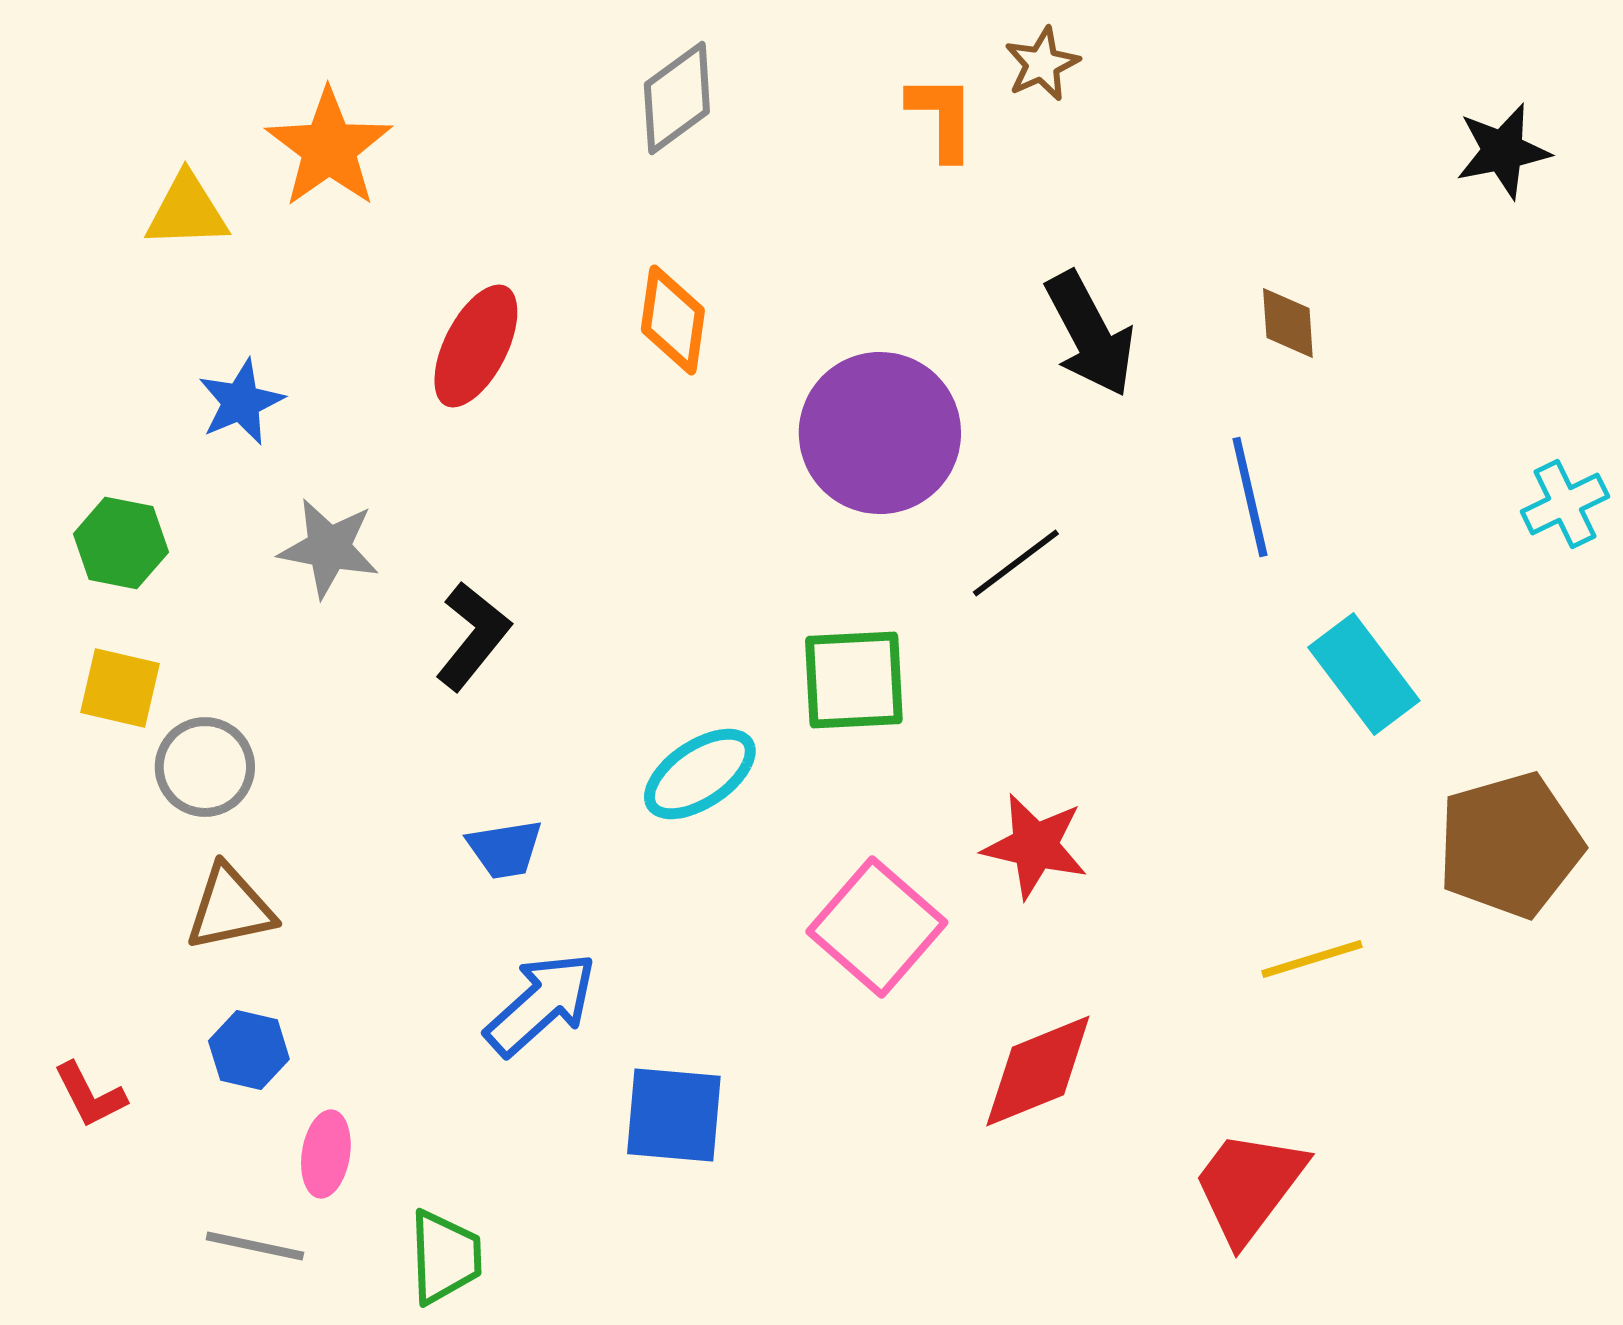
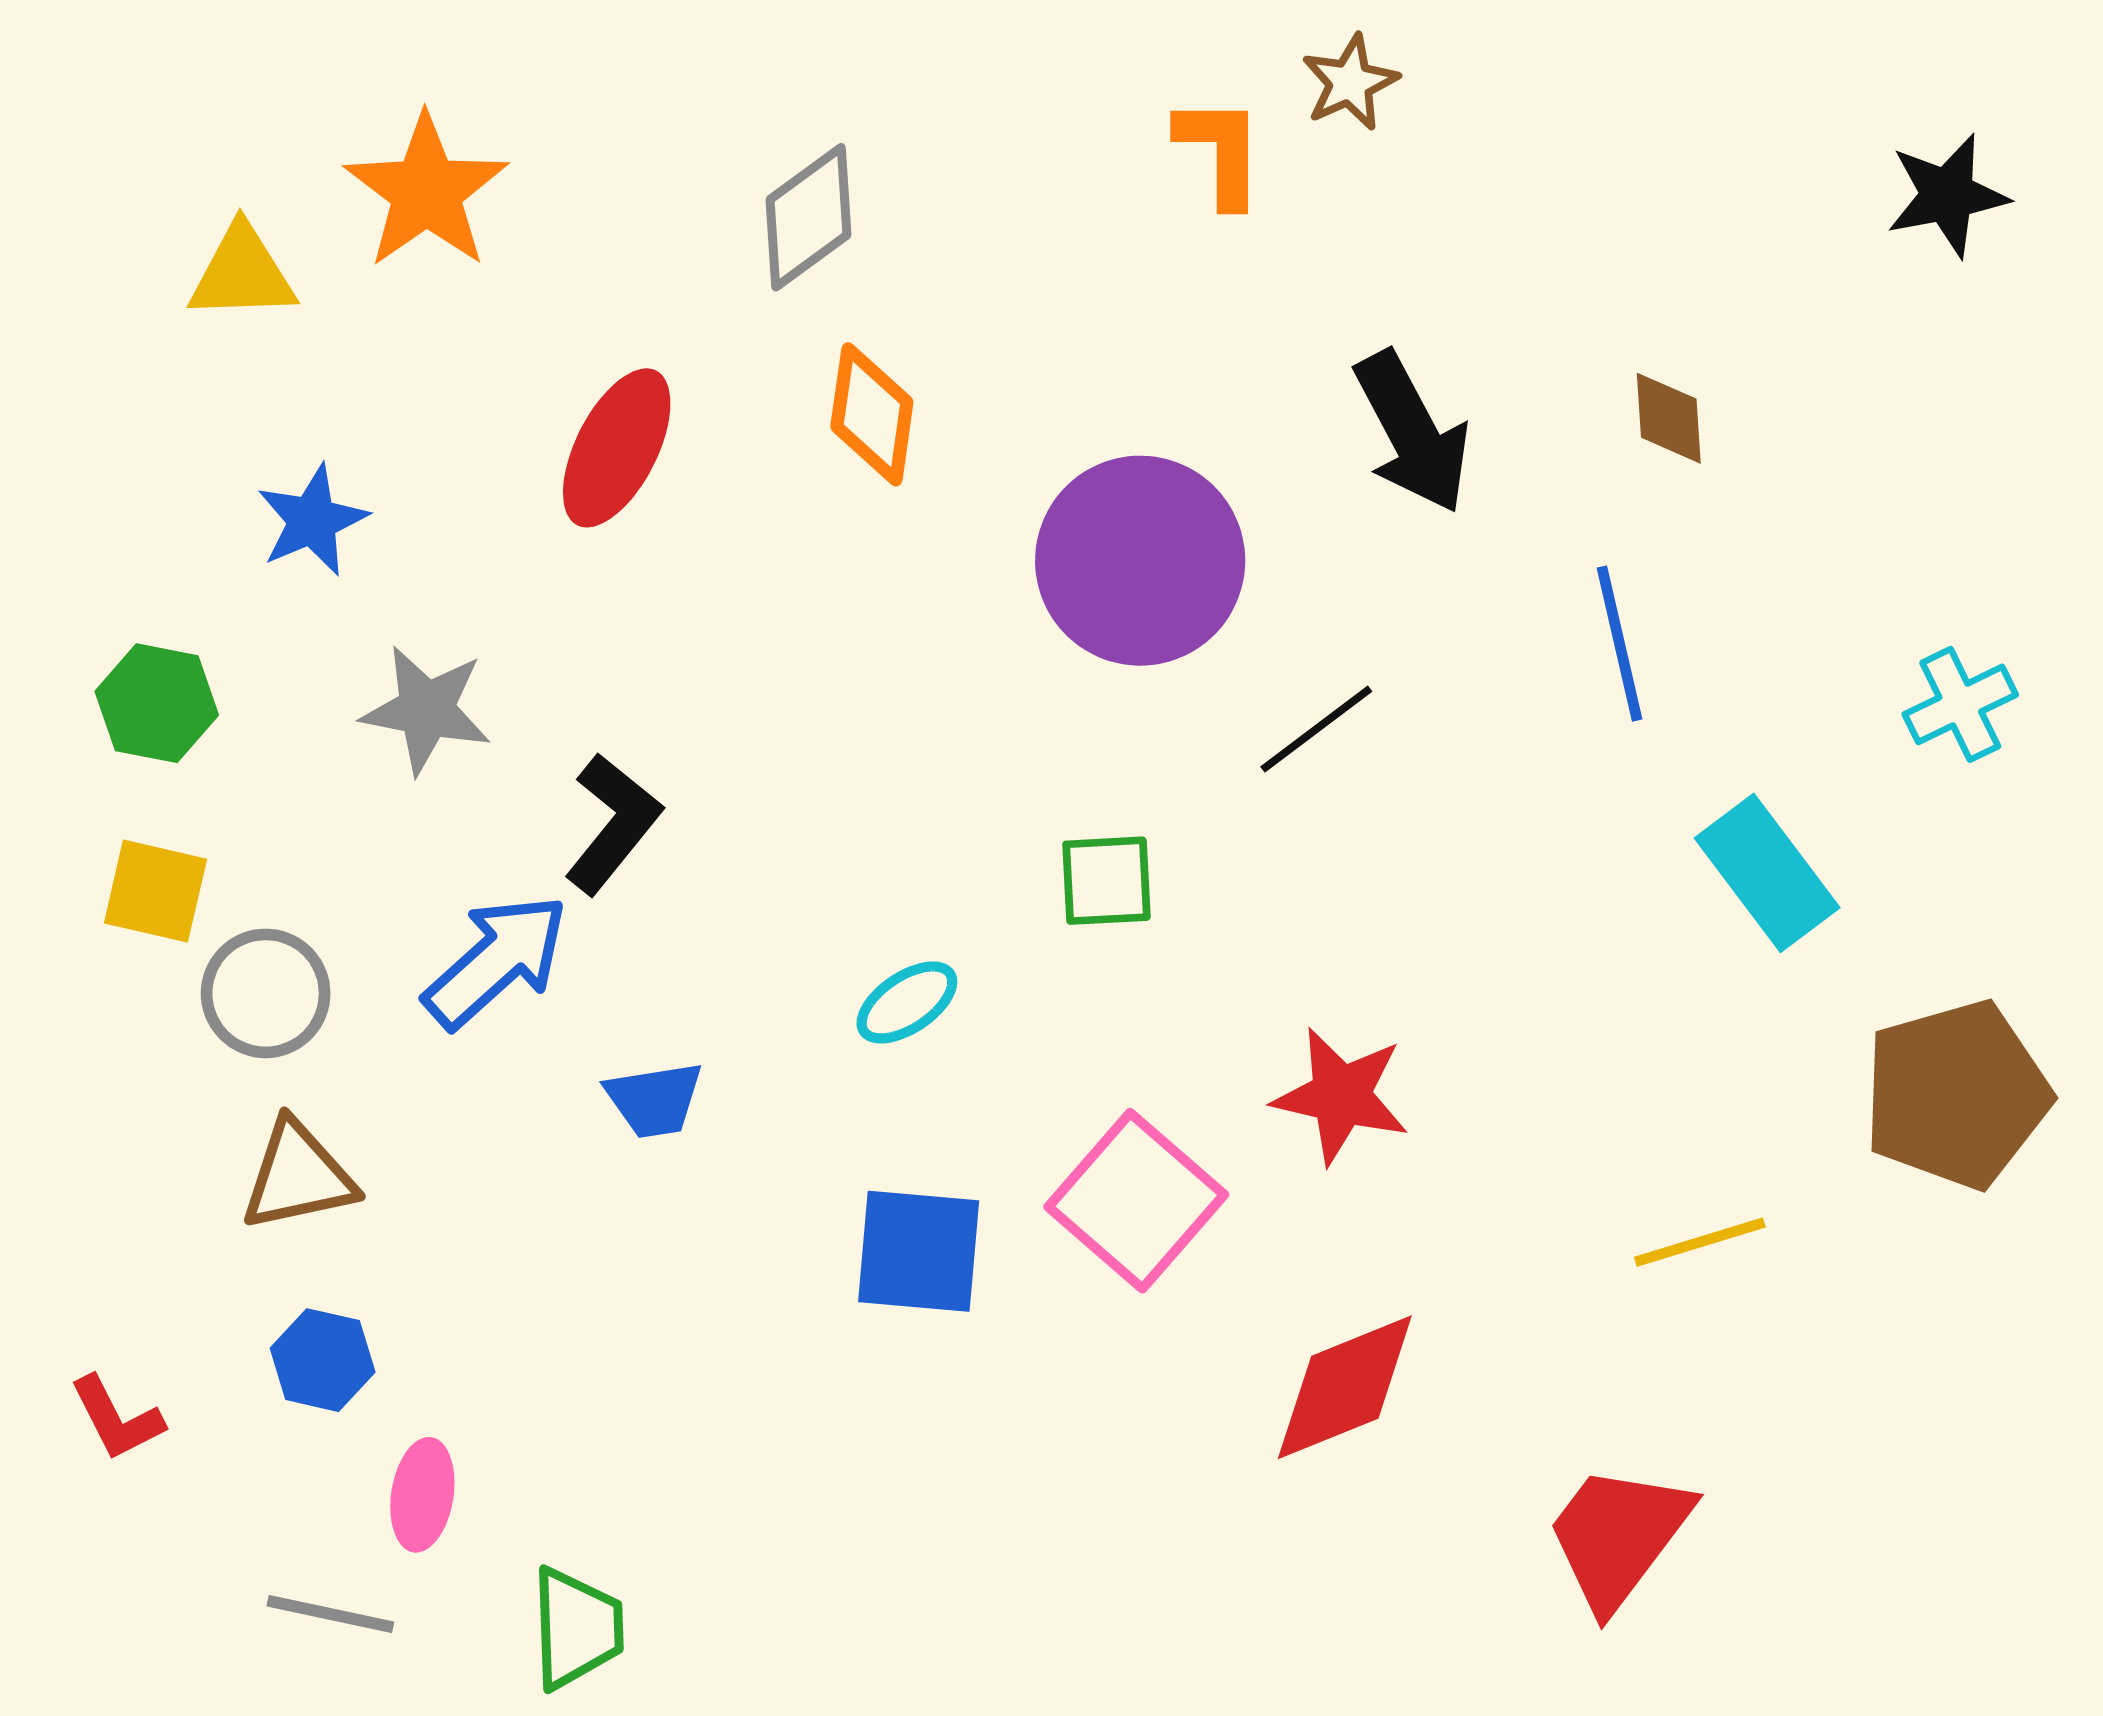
gray diamond: (677, 98) -> (808, 217), moved
cyan cross: (1565, 504) -> (1960, 704), moved
green square: (854, 680) -> (1106, 881), size x0.7
cyan ellipse: (700, 774) -> (907, 1002), size x0.7
blue arrow: (541, 1004) -> (496, 961), moved
blue square: (674, 1115) -> (919, 1251), moved

